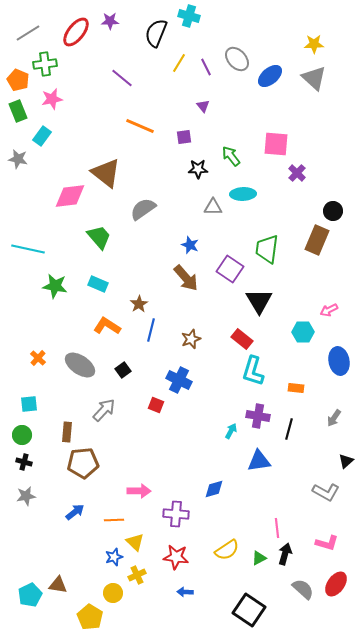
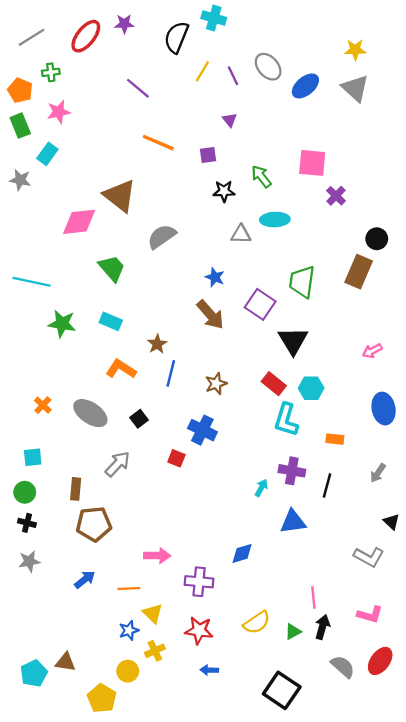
green cross: (45, 64) -> (51, 72), size x0.7
cyan hexagon: (303, 332) -> (311, 388), moved
black triangle: (346, 461) -> (391, 522), turned -35

